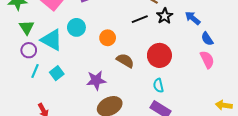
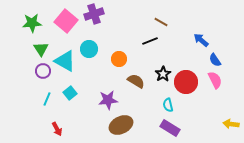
black star: (165, 16) -> (163, 74), moved
red circle: (159, 55) -> (186, 82), moved
cyan line: (35, 71) -> (47, 99), moved

